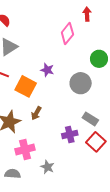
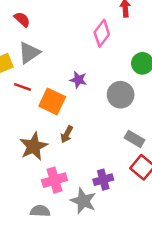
purple cross: (70, 134) -> (103, 180), moved
gray star: (47, 167) -> (83, 201), size x1.5

